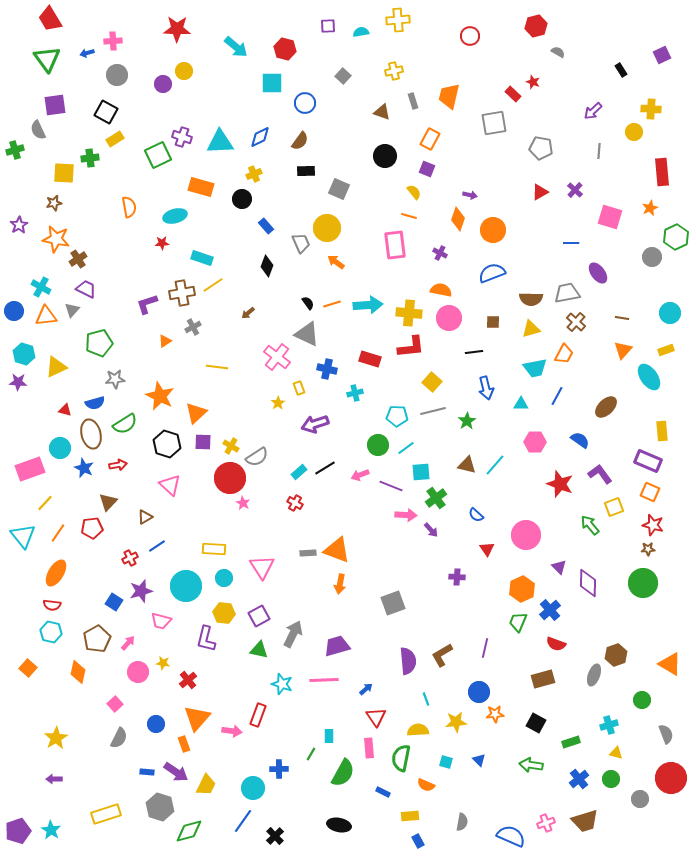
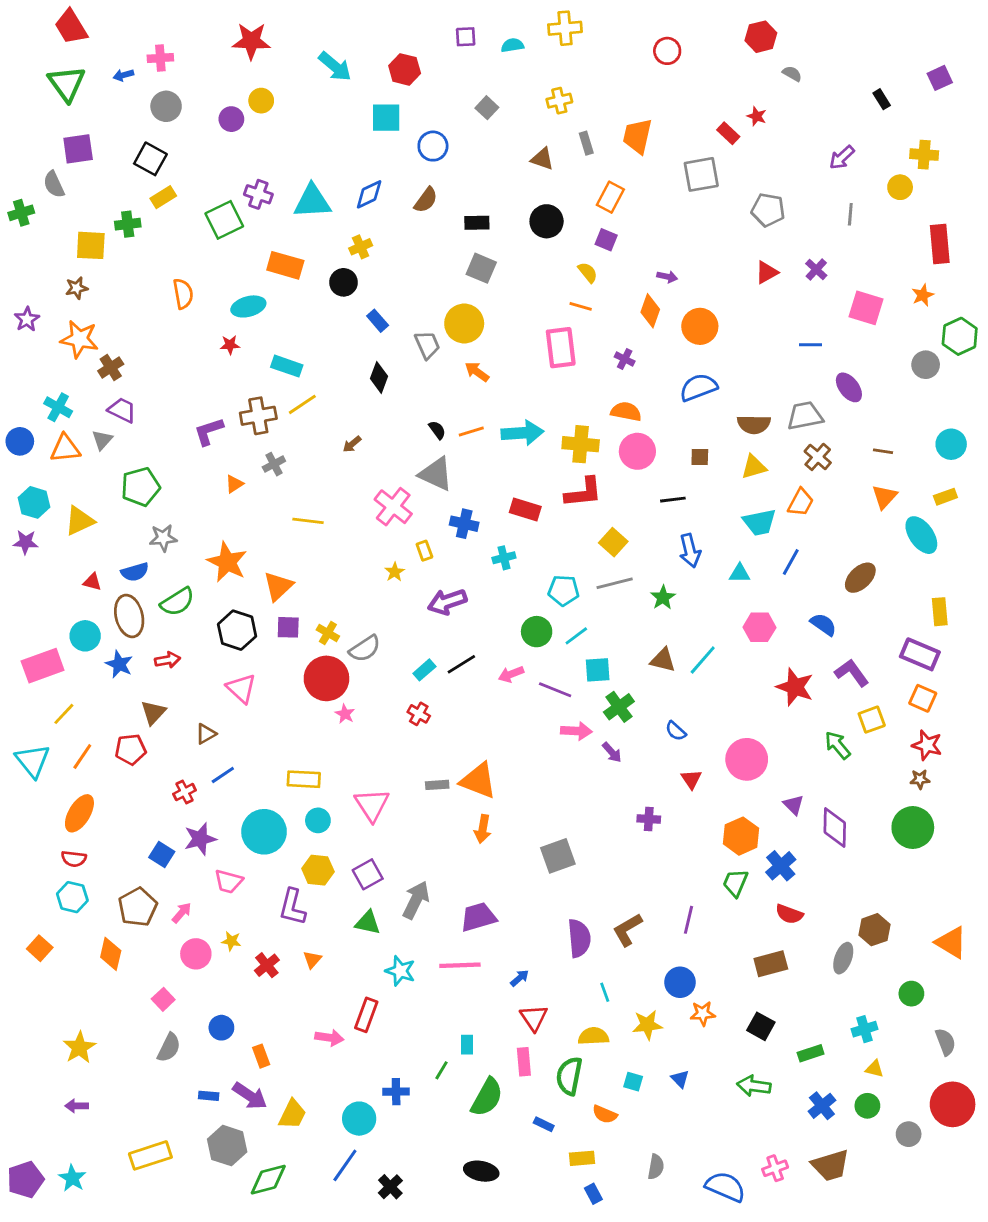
black rectangle: (306, 171) -> (477, 223), moved
orange triangle: (197, 718) -> (312, 960), moved, size x0.5

